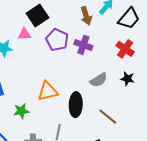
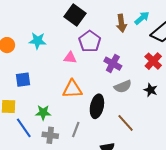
black square: (37, 15) -> (75, 15), turned -30
pink triangle: (24, 34) -> (70, 58), moved
purple cross: (83, 45) -> (113, 64), moved
green star: (21, 111) -> (43, 113), moved

